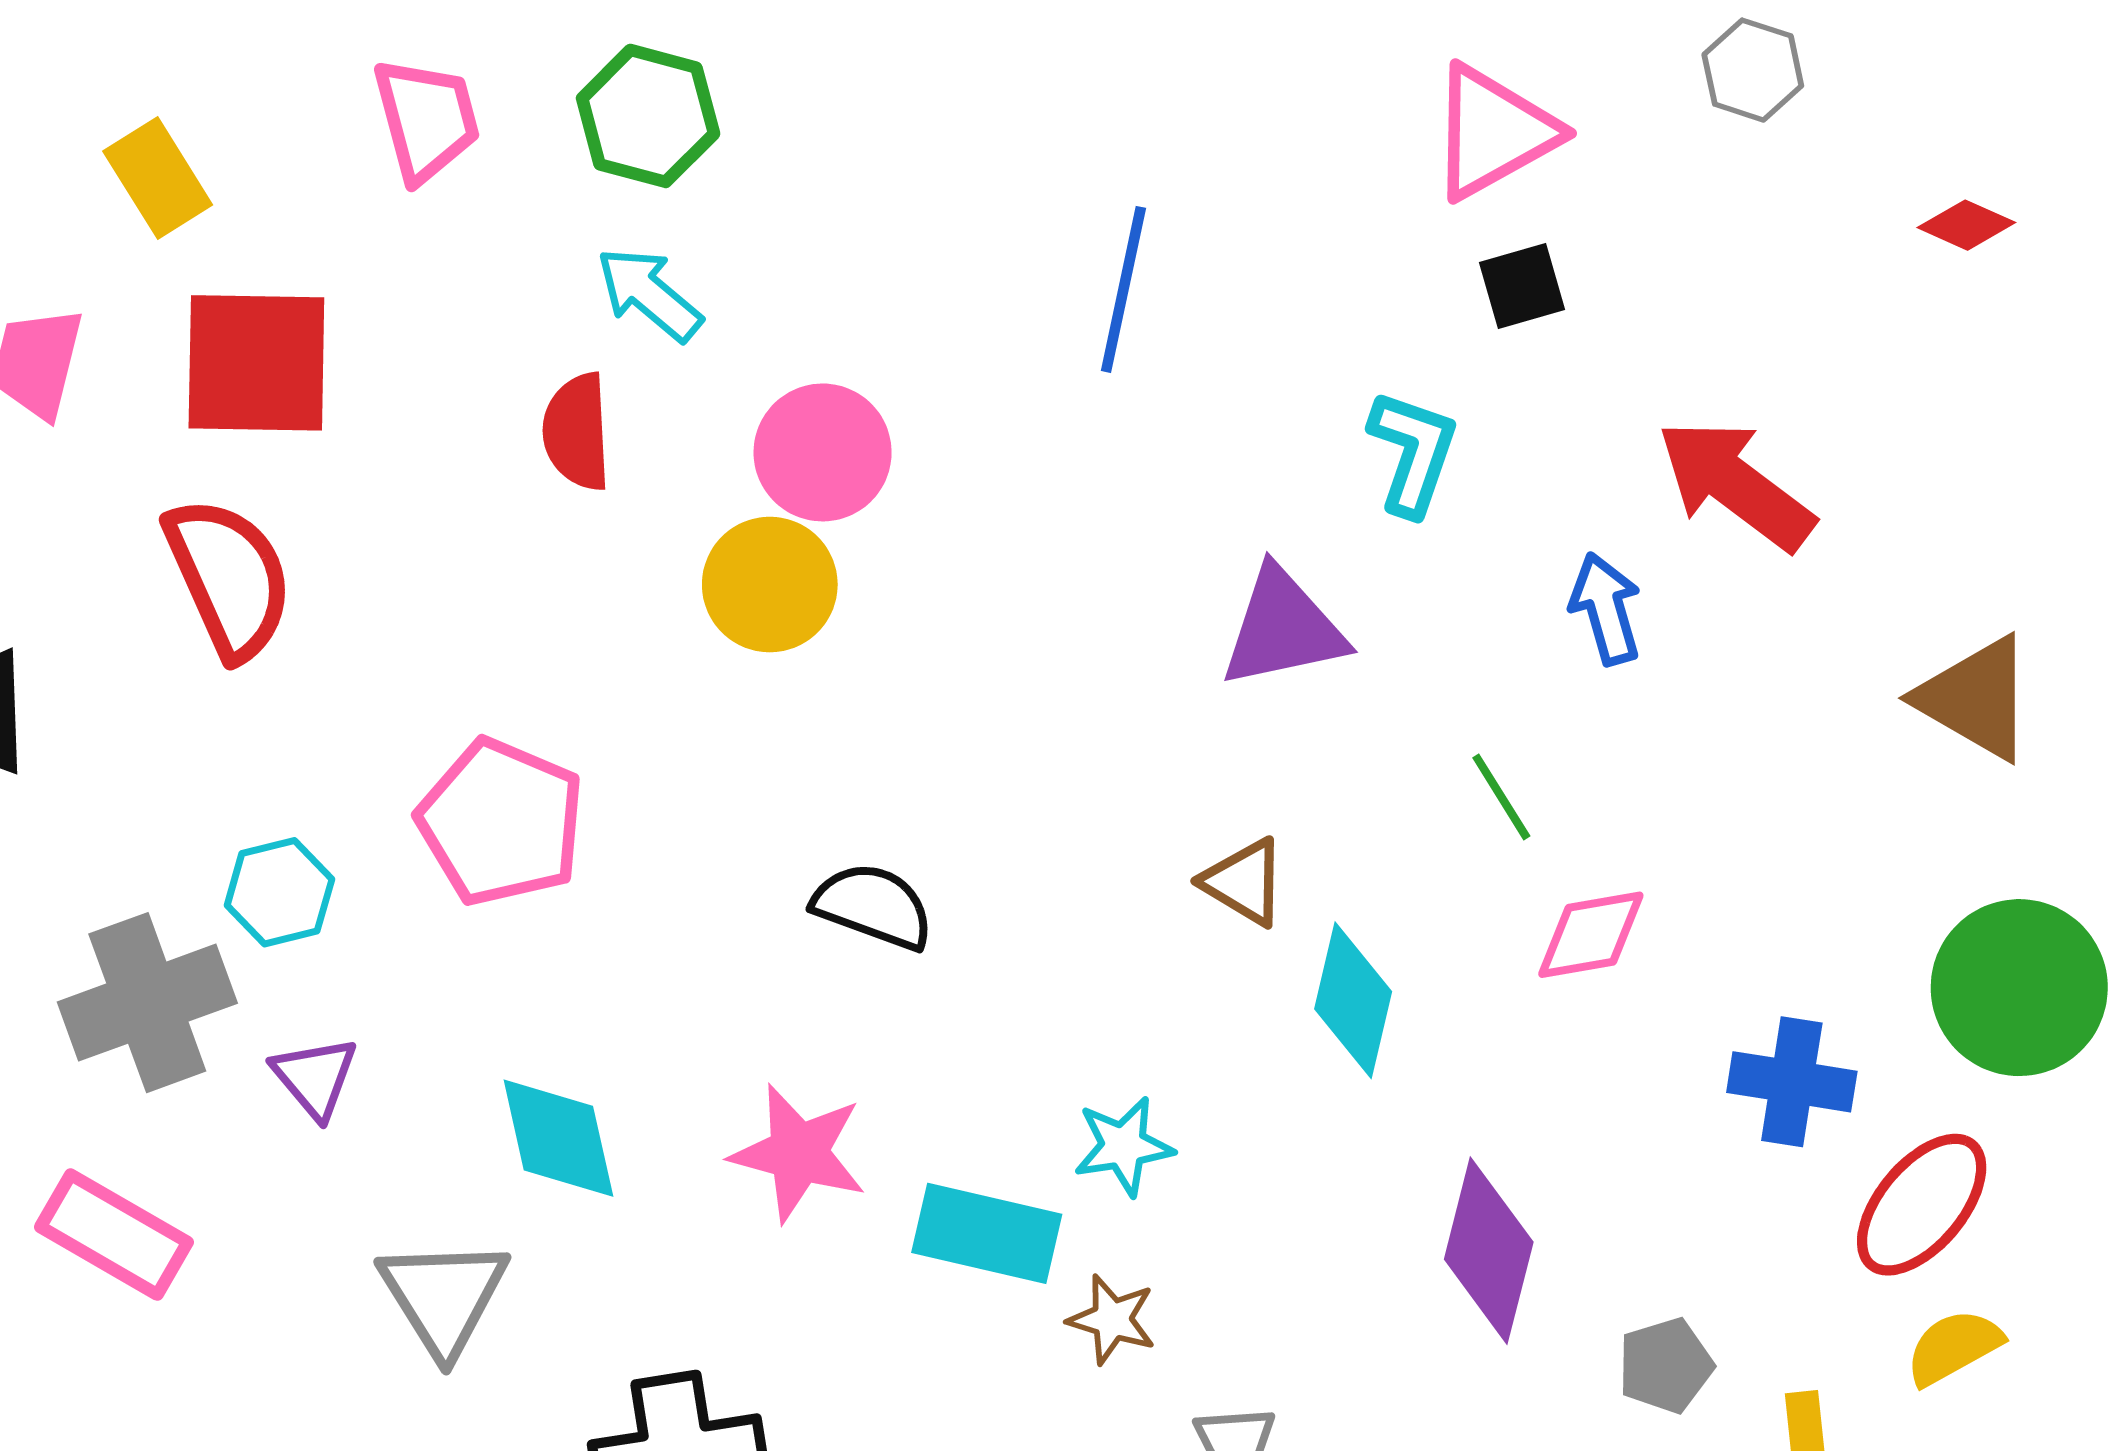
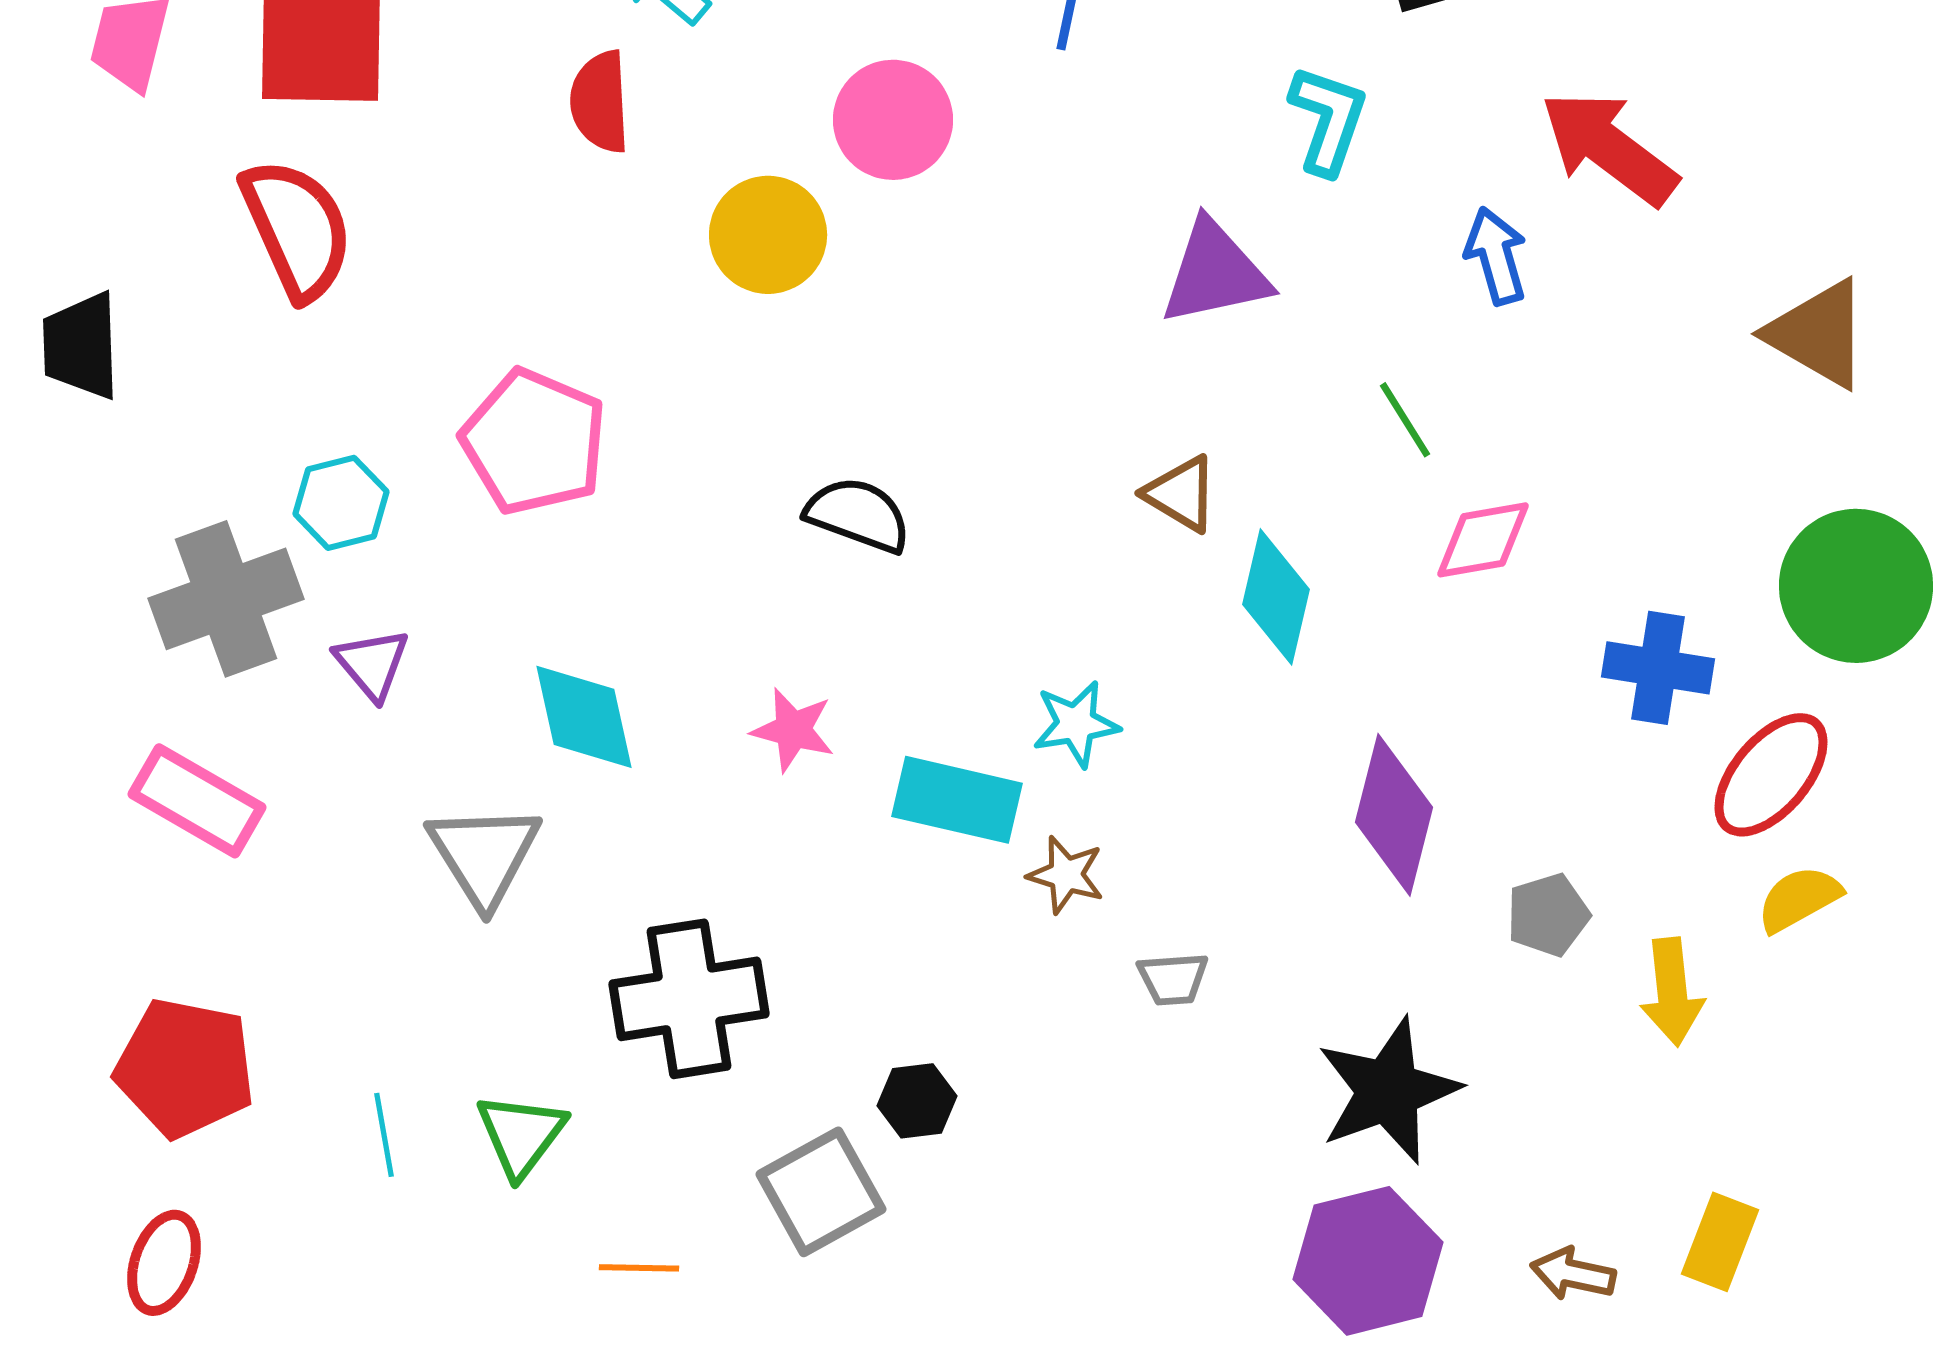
pink circle: (823, 452) -> (893, 120), moved
pink star: (798, 1153) -> (793, 730), size x0.7

